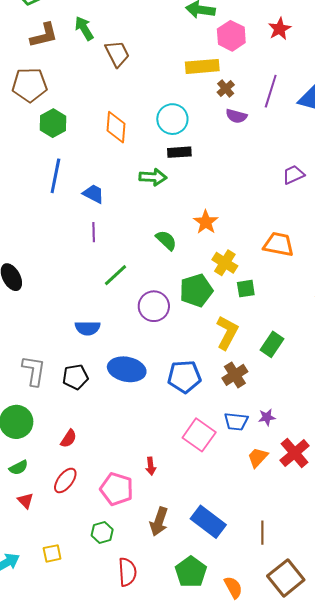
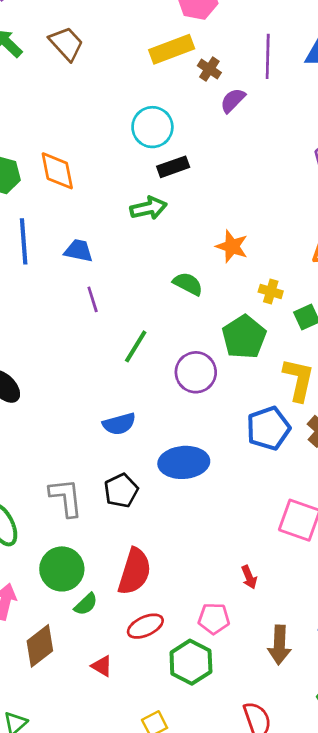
brown trapezoid: (117, 54) -> (66, 44), moved
purple semicircle: (236, 116) -> (233, 100), turned 135
orange diamond: (116, 127) -> (57, 171), moved
yellow cross: (225, 263) -> (271, 291), size x0.7
blue pentagon: (184, 377) -> (268, 428), moved
red semicircle: (69, 439) -> (135, 572), size x1.8
green semicircle: (19, 468) -> (86, 604), moved
red ellipse: (65, 480) -> (145, 626), turned 44
pink pentagon: (117, 489) -> (214, 619), size x0.7
green hexagon: (102, 533) -> (191, 662), moved, size x1.5

